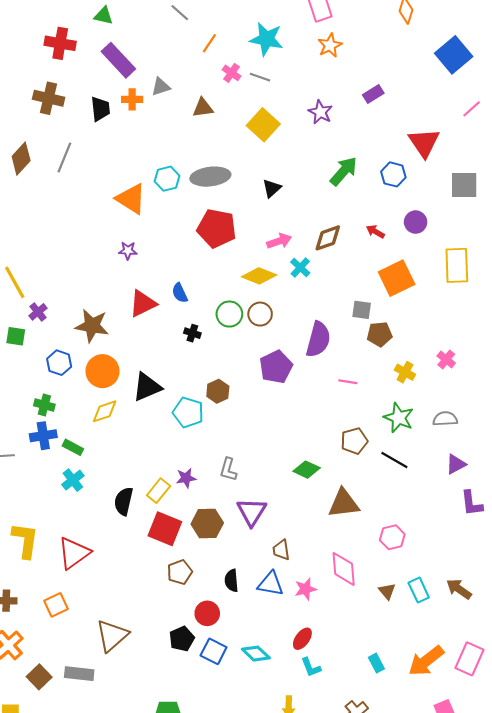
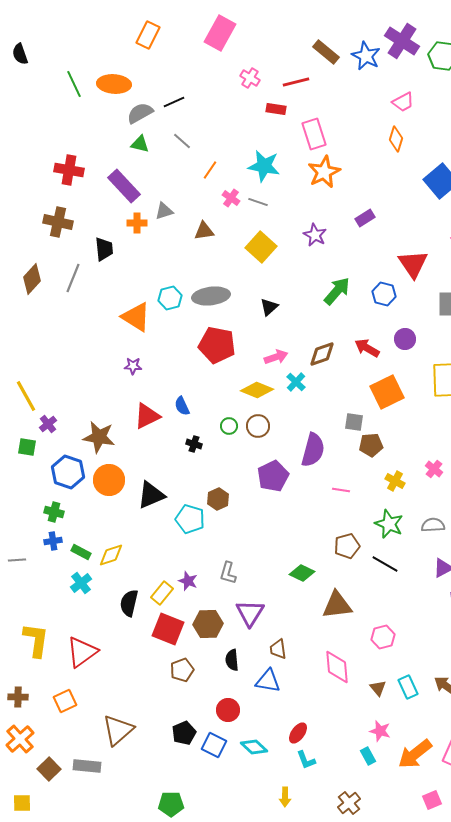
green triangle: (104, 16) -> (140, 144), moved
orange star: (330, 45) -> (324, 172), size x1.4
black trapezoid: (100, 109) -> (104, 249), moved
red arrow: (375, 232) -> (367, 348), size x1.4
green circle: (229, 314) -> (229, 426), size x0.7
blue hexagon: (59, 363) -> (68, 472), size x1.4
yellow diamond: (105, 411) -> (111, 555), moved
blue cross: (43, 436) -> (53, 541), size x0.7
purple star: (186, 478) -> (188, 581), turned 30
black semicircle: (232, 581) -> (232, 660), moved
pink star: (306, 589) -> (380, 731), moved, turned 30
red circle: (207, 613) -> (228, 710), moved

